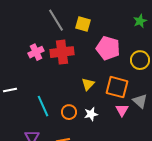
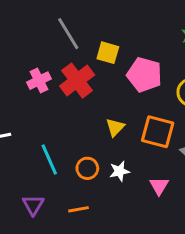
yellow square: (83, 24) -> (108, 53), moved
red cross: (62, 52) -> (77, 81), turned -30
pink triangle: (122, 110) -> (159, 186), moved

